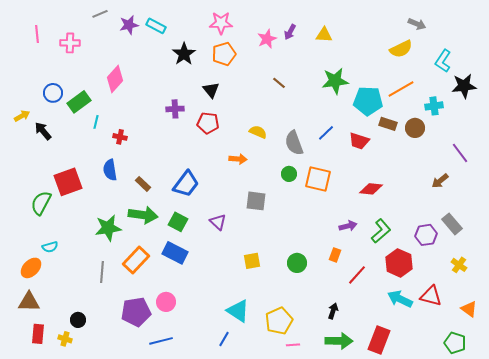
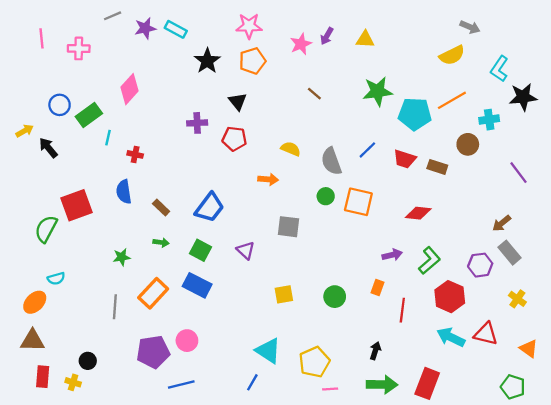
brown rectangle: (388, 124) -> (437, 167), moved
brown arrow: (440, 181) -> (502, 223), moved
green arrow: (143, 215) -> (161, 242), size x0.5
green star: (108, 228) -> (122, 257), size x0.6
red line: (357, 275) -> (402, 310), turned -35

